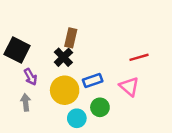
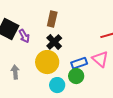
black cross: (63, 57) -> (54, 42), moved
purple arrow: (30, 77) -> (24, 36), moved
blue rectangle: (93, 80) -> (79, 63), moved

